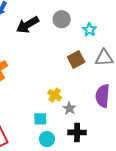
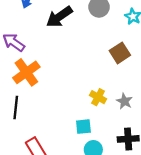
gray star: (69, 108) -> (124, 101), moved

